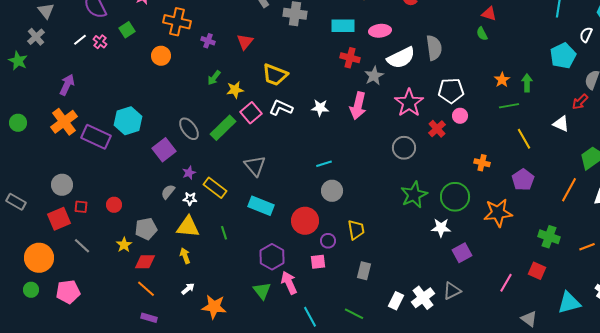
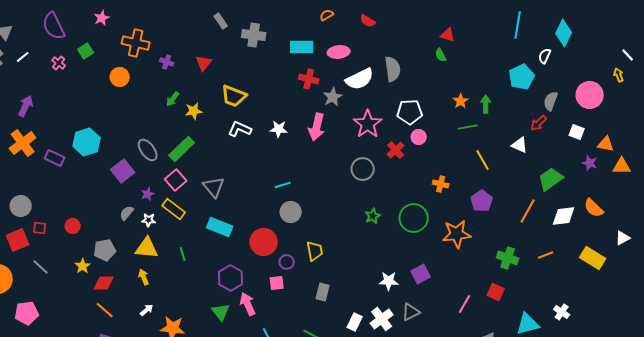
white line: (80, 40) -> (23, 57), moved
pink square: (251, 113) -> (176, 180), moved
purple rectangle: (96, 137) -> (55, 158), size x0.7
green star: (414, 195) -> (373, 216), size x0.6
white star: (441, 228) -> (389, 281), moved
orange line: (587, 247) -> (546, 255), moved

